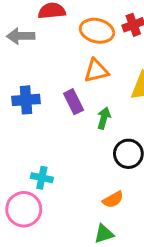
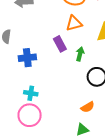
blue cross: (26, 100) -> (27, 58), moved
cyan cross: (42, 178) -> (31, 93), moved

